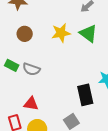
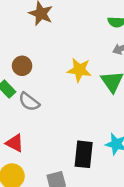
brown circle: (25, 34) -> (22, 66), moved

